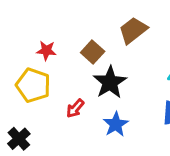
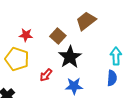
blue star: (116, 124) -> (74, 86), turned 30

